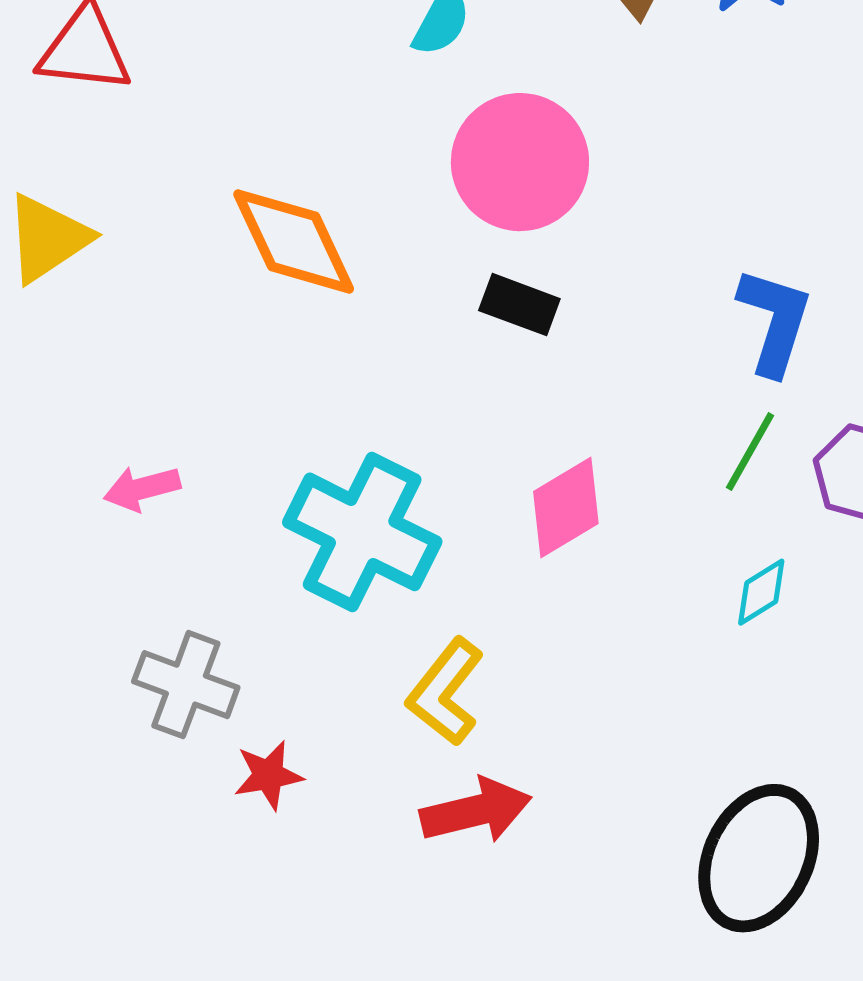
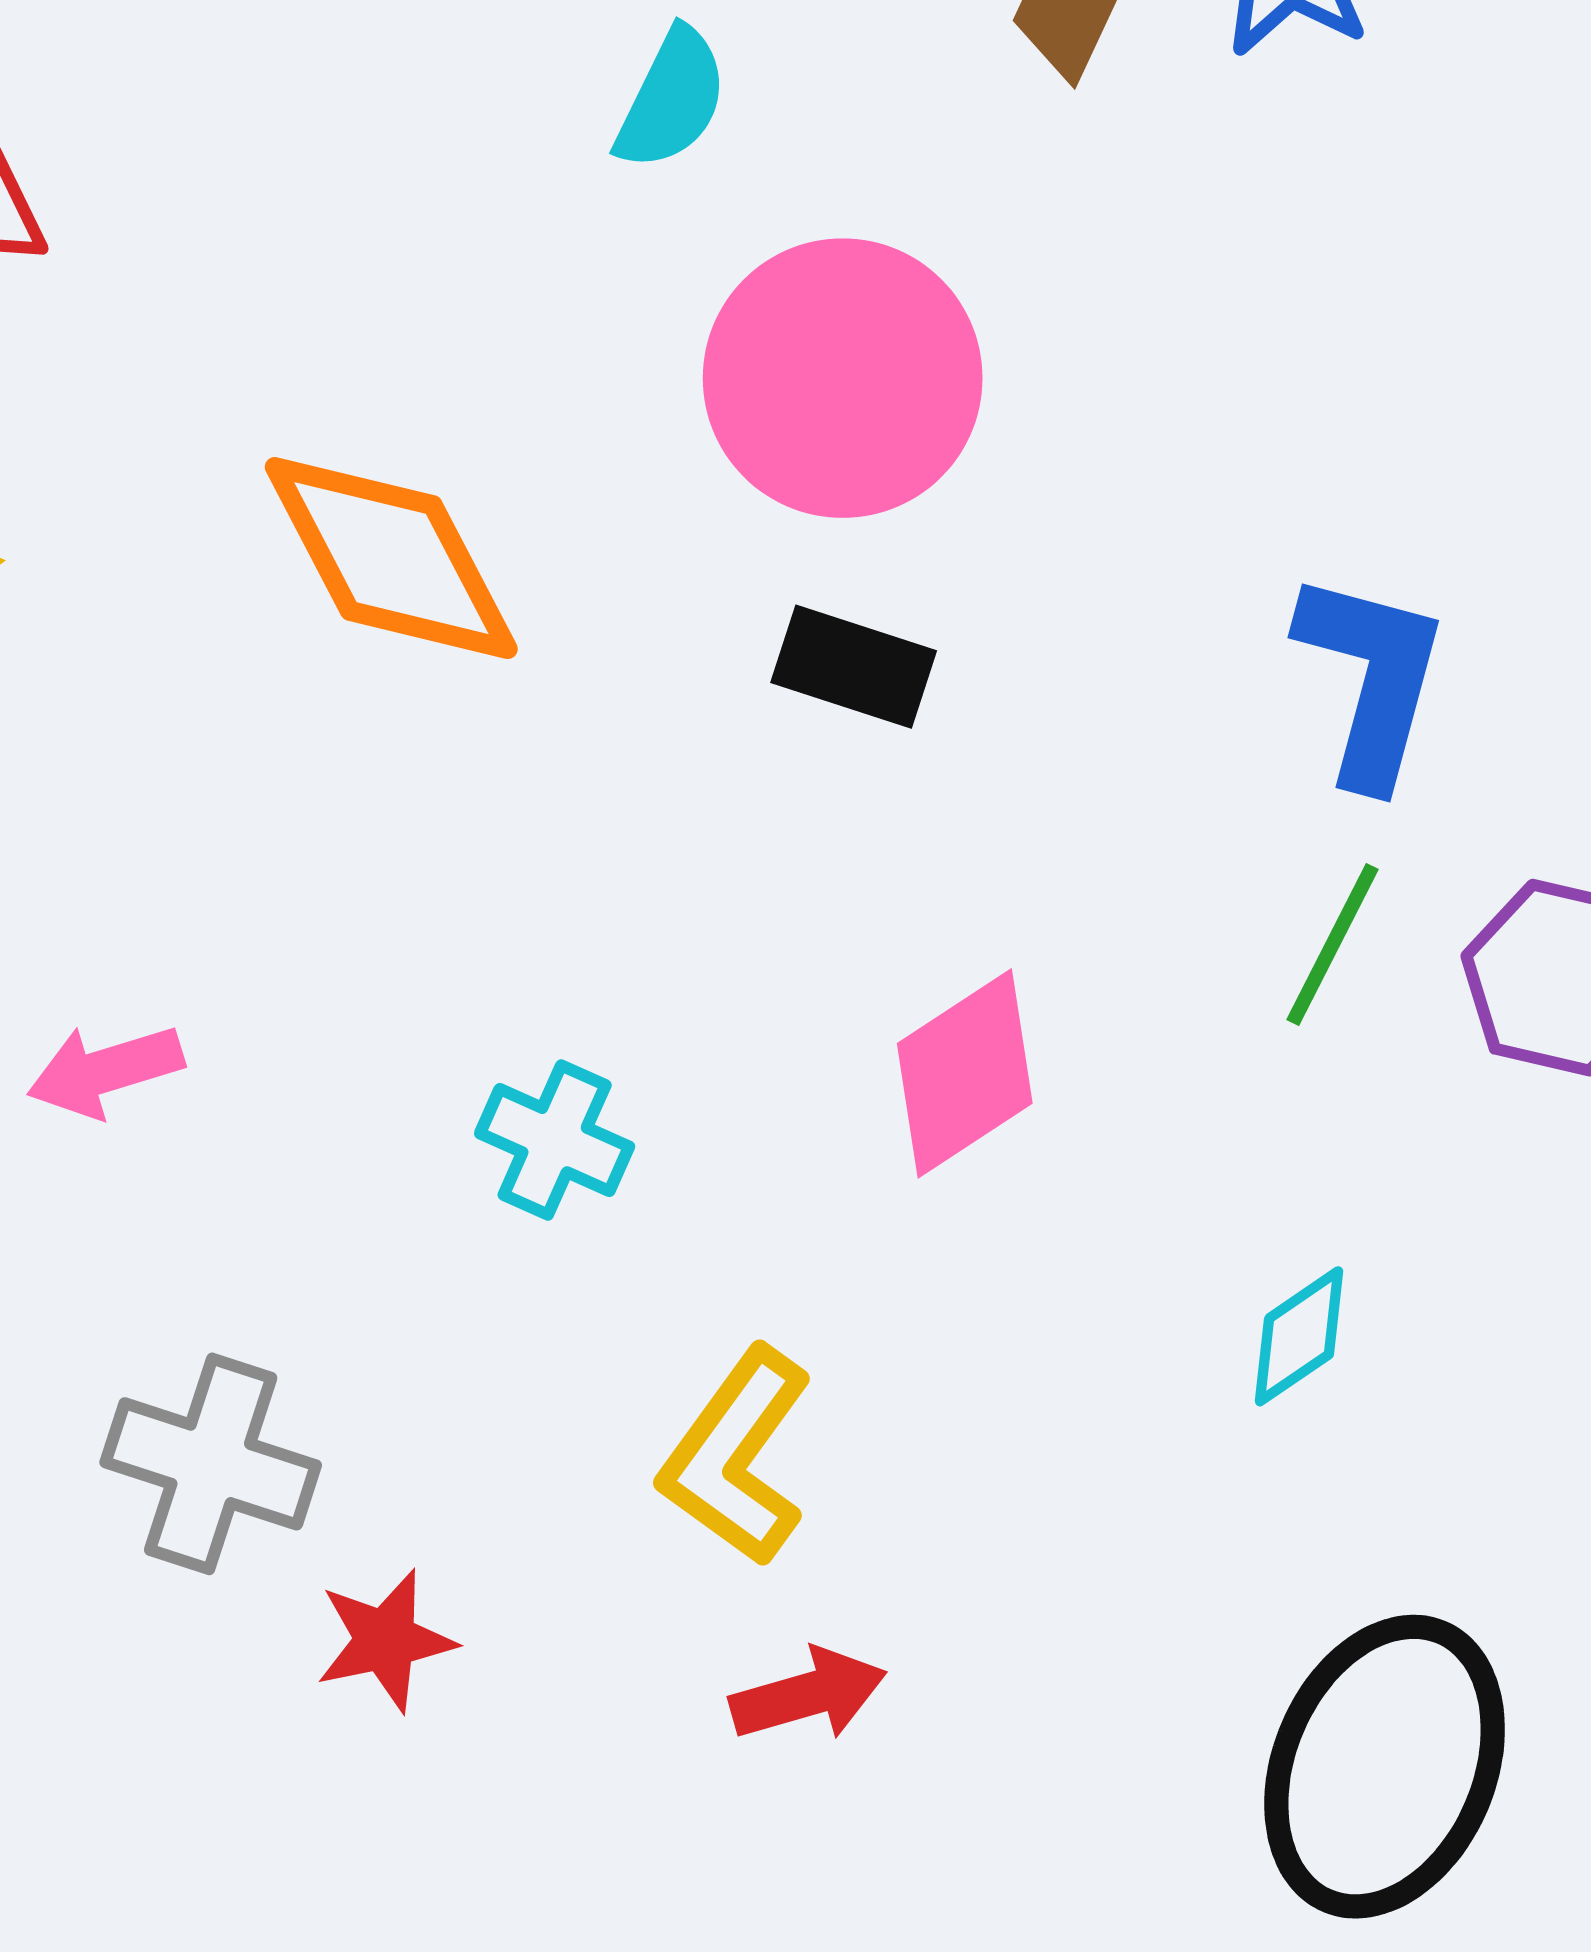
cyan cross: (362, 532) -> (555, 1140), size x0.5
cyan diamond: (761, 592) -> (1299, 1336), moved
red arrow: (476, 811) -> (808, 1695), size x0.7

